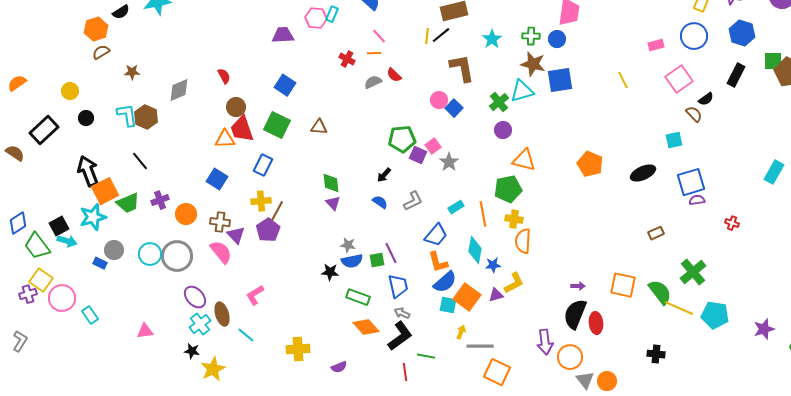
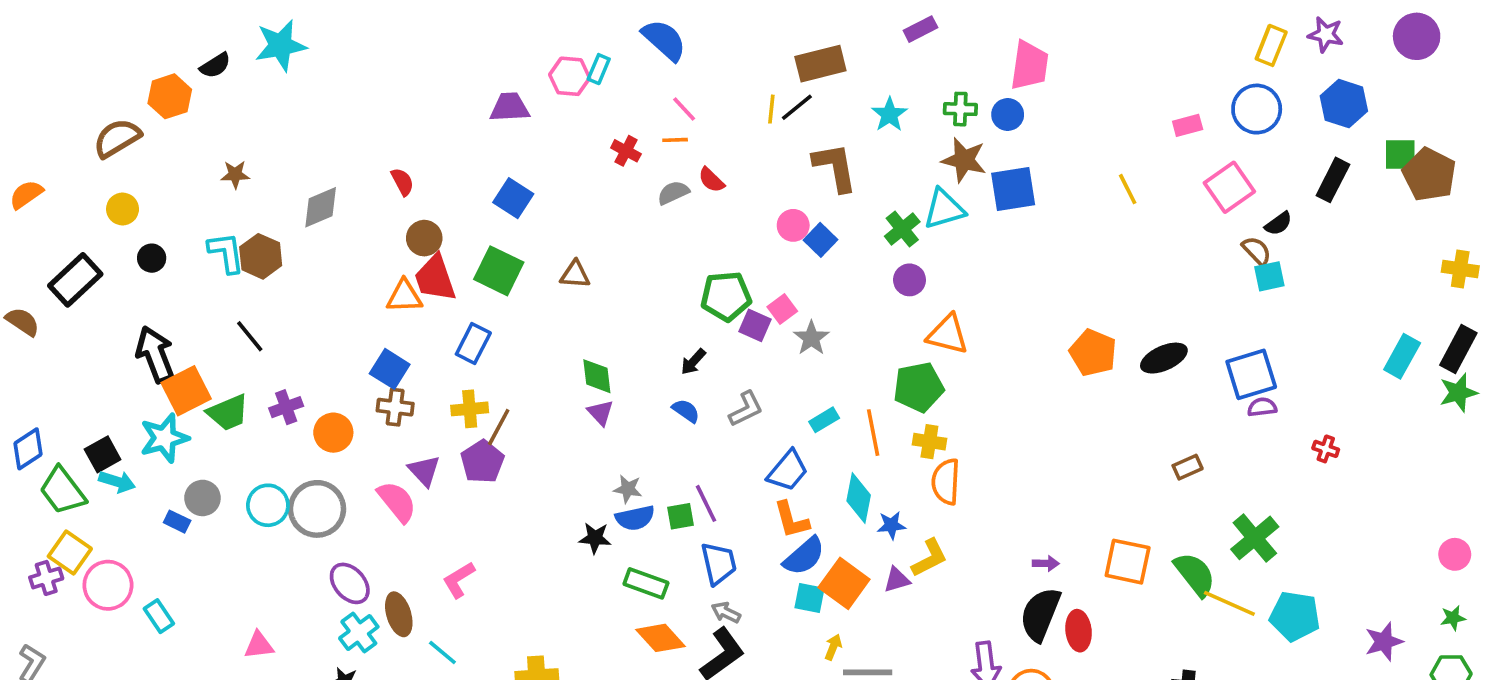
brown semicircle: (101, 52) -> (117, 138), moved, size x1.5
cyan square: (674, 140) -> (1269, 276), moved
orange pentagon: (590, 164) -> (1093, 353), moved
brown cross: (220, 222) -> (395, 407), moved

